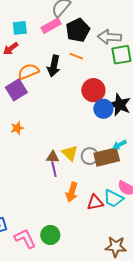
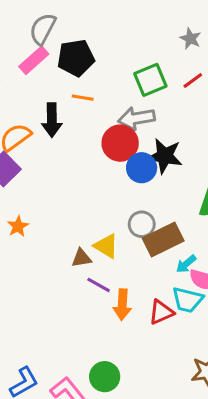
black pentagon: (78, 30) -> (76, 58), turned 30
gray arrow: (109, 37) -> (136, 118), moved
cyan arrow: (119, 145) -> (186, 264), moved
gray circle: (90, 156) -> (142, 224), moved
purple line: (54, 169) -> (99, 285), moved, turned -35

